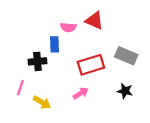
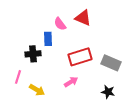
pink semicircle: (68, 27) -> (60, 24), turned 48
gray rectangle: (126, 56) -> (111, 63), moved
black star: (125, 91) -> (108, 92), moved

